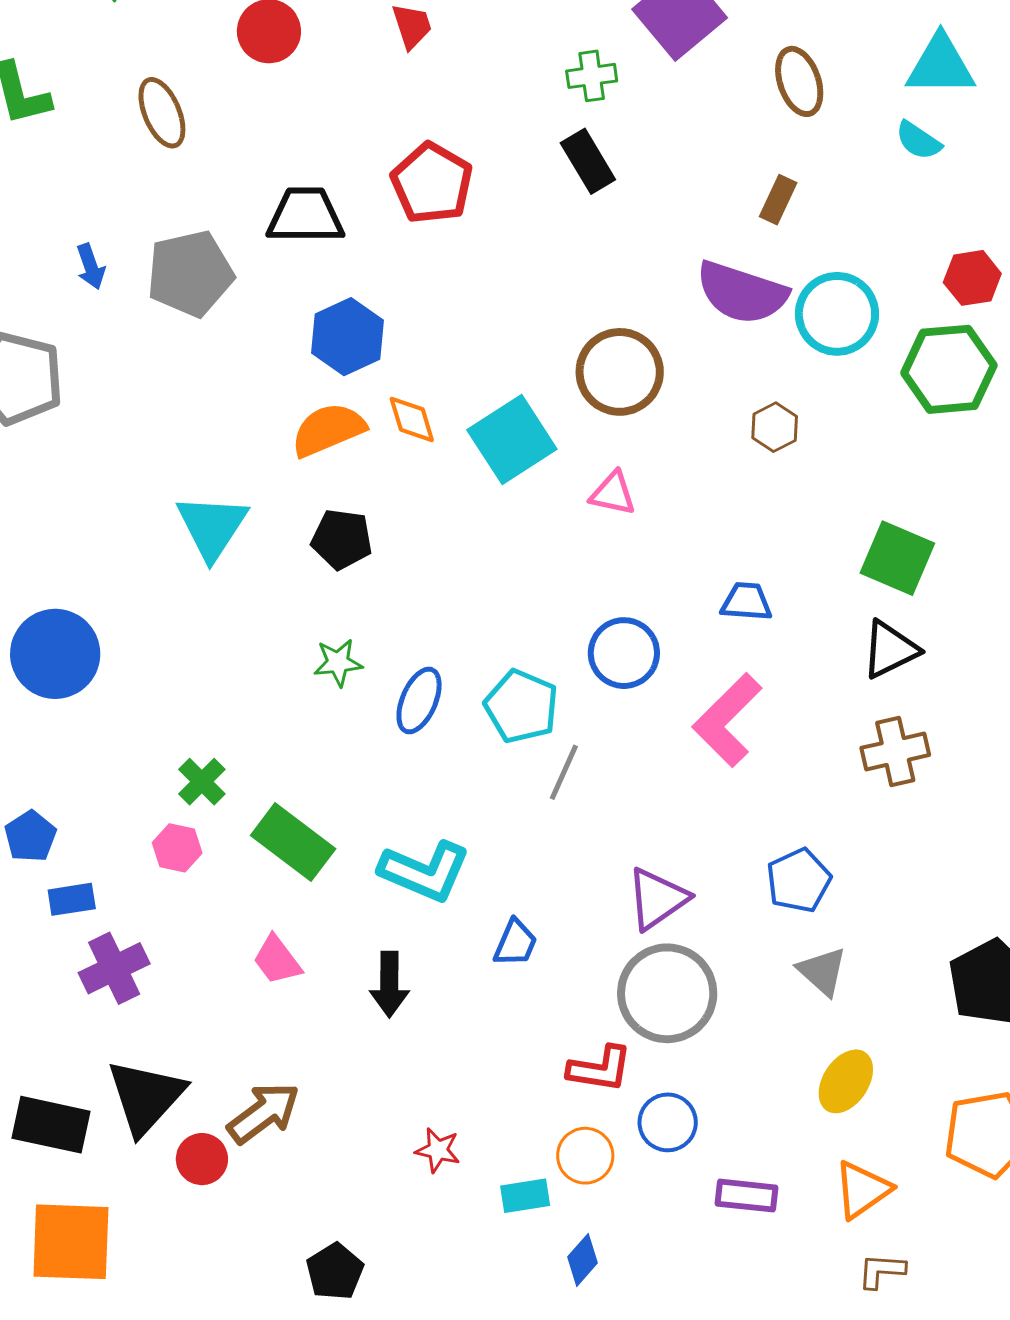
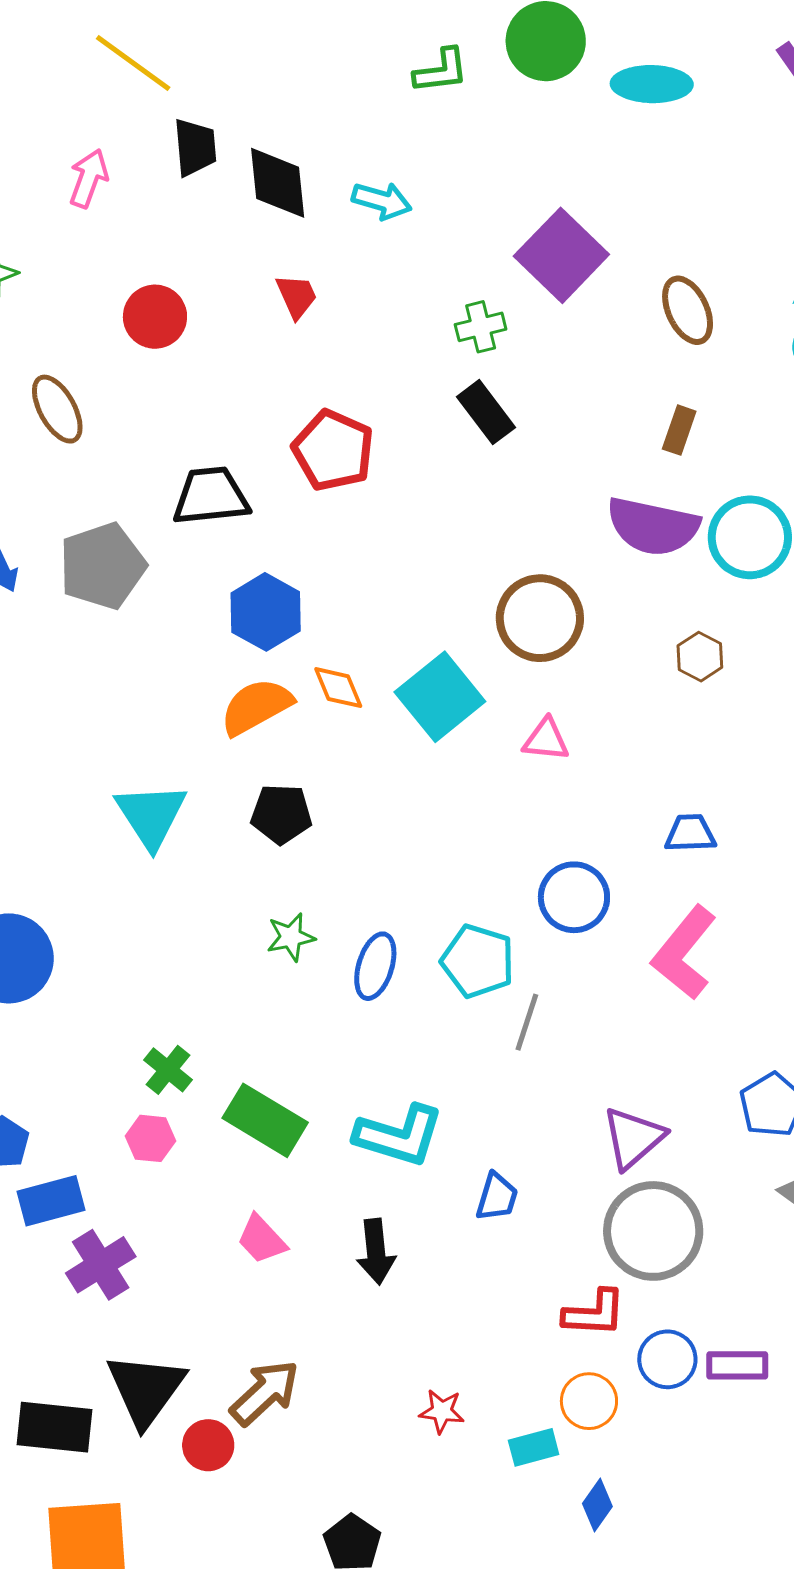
blue rectangle: (72, 899) -> (51, 1201), size x1.4
purple rectangle: (746, 1196) -> (737, 1365), moved

